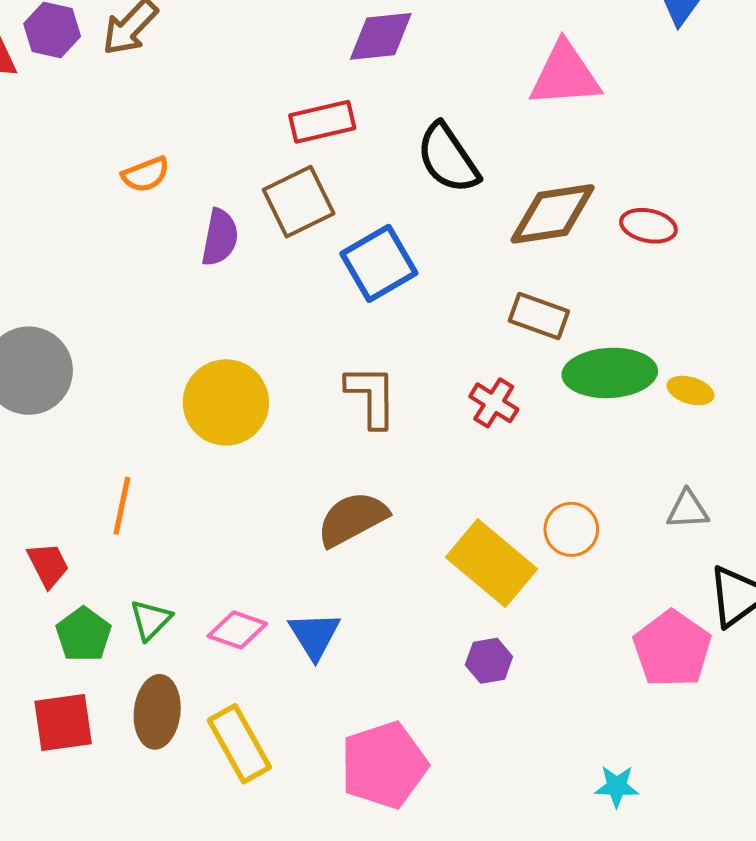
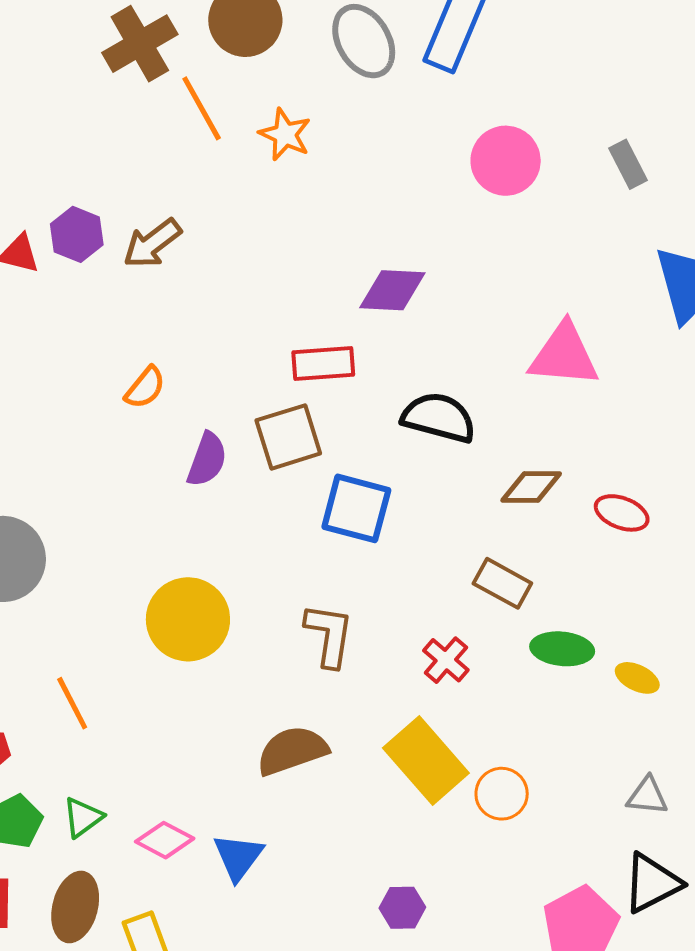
black semicircle: (448, 158) -> (439, 418), turned 130
orange semicircle: (146, 174) -> (145, 388), turned -39
brown diamond: (553, 214) -> (531, 487), size x0.7
blue square: (379, 263) -> (356, 508), turned 36
green ellipse: (610, 373) -> (562, 649), size x0.7
orange line: (122, 506) -> (72, 703), turned -48
gray triangle: (688, 510) -> (647, 796), moved
yellow rectangle: (491, 563) -> (426, 760), moved

